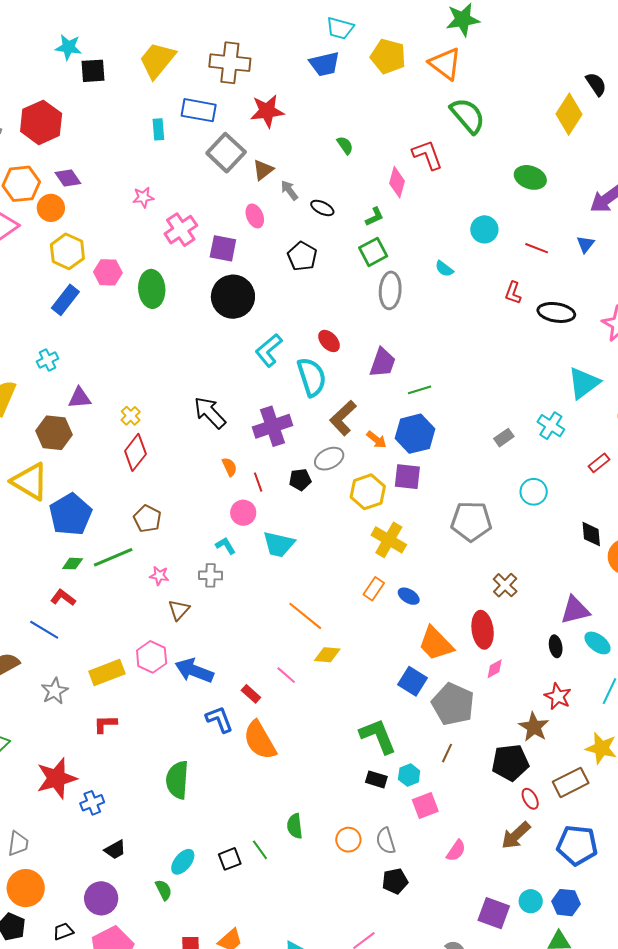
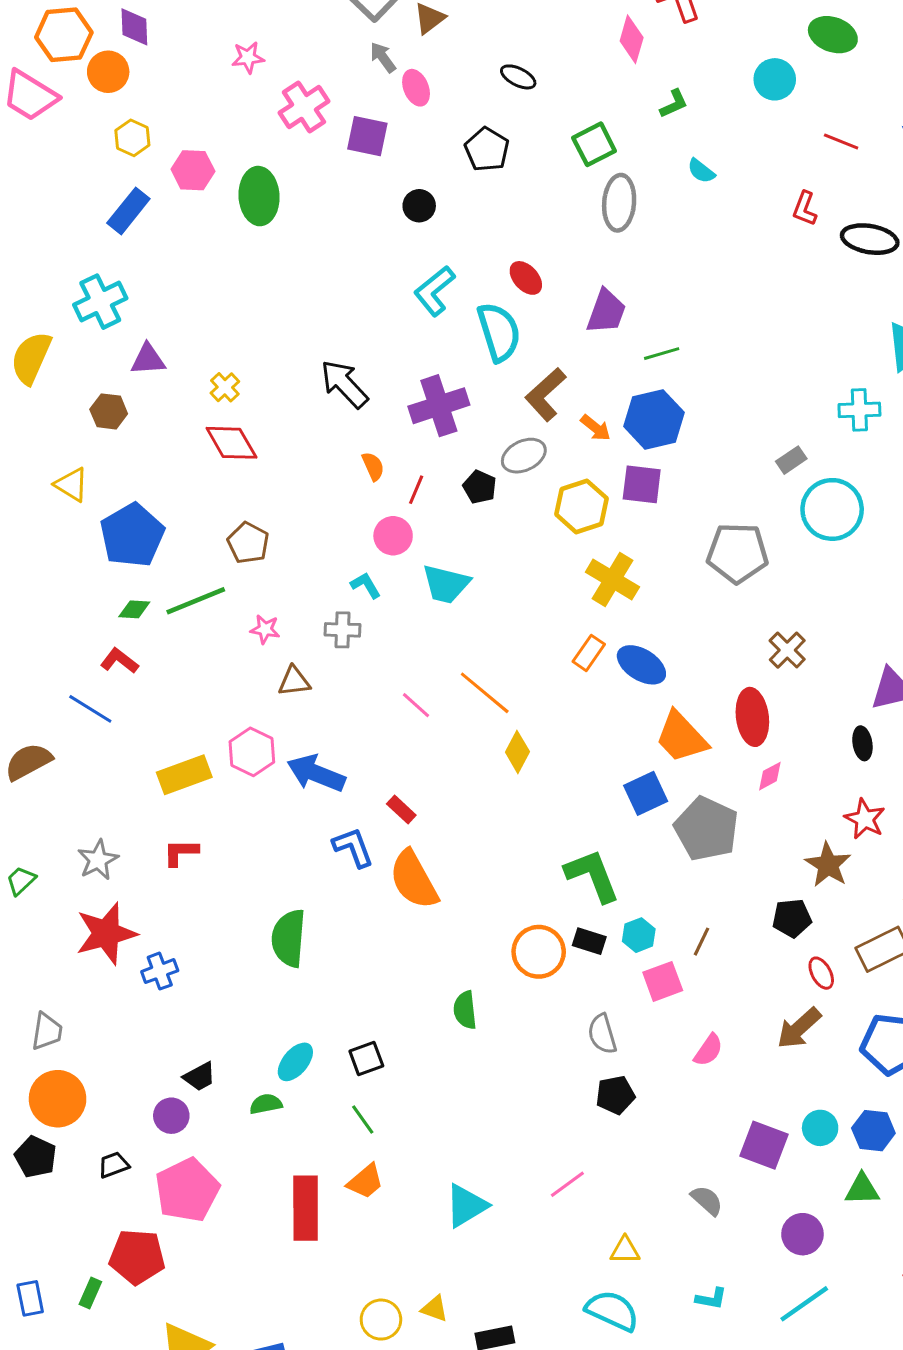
purple diamond: (68, 178) -> (134, 27), turned 32
gray arrow: (289, 190) -> (383, 57), moved
green L-shape: (374, 217) -> (674, 104), moved
cyan circle: (484, 229) -> (775, 79), moved
yellow hexagon: (67, 251) -> (132, 138), size x0.7
black circle: (233, 297) -> (419, 206), moved, size x0.5
cyan cross: (47, 360) -> (100, 302), size x1.6
cyan cross: (551, 426) -> (859, 410), turned -36
brown hexagon: (54, 433) -> (109, 411), size x0.7
gray rectangle: (504, 438) -> (791, 460), moved
red diamond: (135, 452) -> (231, 443), turned -69
black pentagon: (300, 480) -> (480, 487), turned 30
yellow triangle: (30, 481) -> (71, 485), size x0.6
red line: (258, 482) -> (416, 490), turned 42
cyan circle: (534, 492) -> (832, 509), size x1.5
blue ellipse: (409, 596) -> (641, 665), size x1.5
brown triangle: (179, 610) -> (294, 681), turned 40
yellow diamond: (327, 655) -> (517, 752), turned -68
pink line: (286, 675) -> (416, 705), moved
blue square: (412, 681) -> (646, 793), turned 32
gray star: (55, 691) -> (98, 860), moved
brown line: (447, 753) -> (702, 942), moved
black pentagon: (510, 763) -> (792, 918), size x0.7
orange circle: (348, 840) -> (539, 952), moved, size x1.4
black trapezoid: (115, 850) -> (200, 1077), moved
green line: (260, 850) -> (363, 1119), moved
green semicircle: (164, 890) -> (266, 1104), turned -75
purple circle: (101, 898) -> (171, 1116), size x0.7

